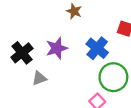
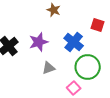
gray triangle: (39, 78) -> (49, 68), moved

